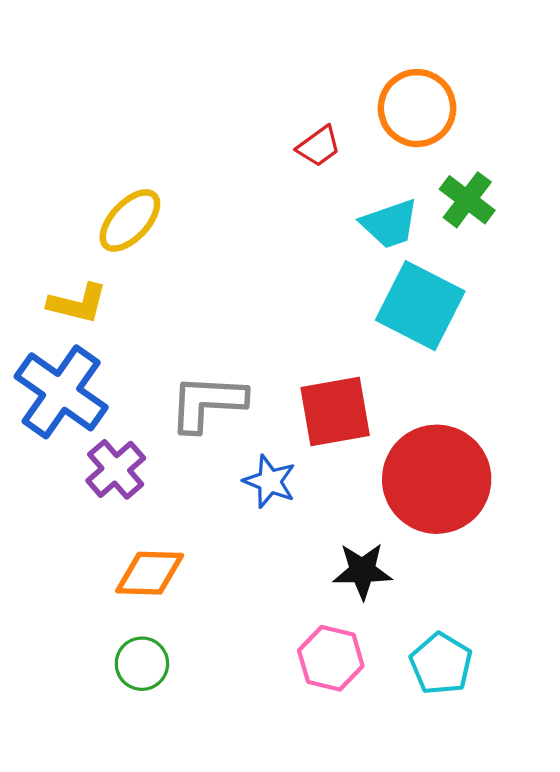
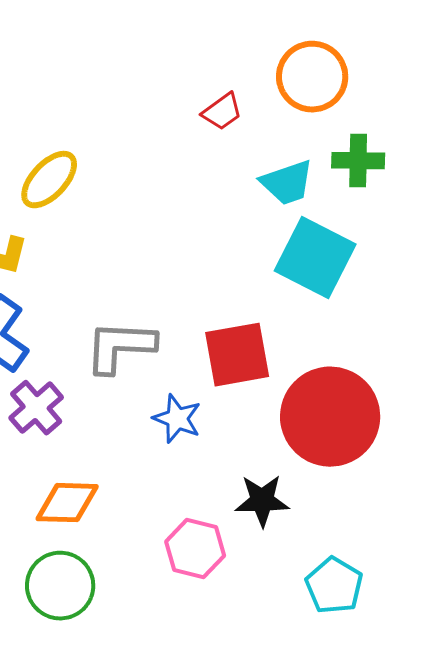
green cross: (467, 200) -> (358, 161), turned -36
pink hexagon: (331, 658) -> (195, 549), moved
green circle: (142, 664) -> (60, 586), size x1.4

